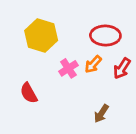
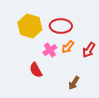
red ellipse: (105, 36) -> (61, 26), moved
red semicircle: (29, 93) -> (36, 70), moved

